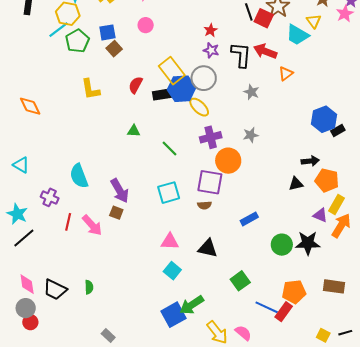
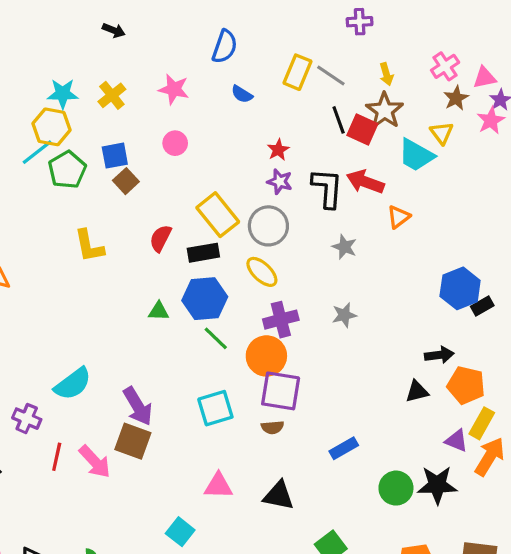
blue hexagon: (181, 89) -> (205, 299), moved
orange circle: (228, 161) -> (266, 356), moved
cyan semicircle: (79, 176) -> (73, 384), turned -105
brown square: (116, 213) -> (133, 441), size x1.6
cyan square: (172, 271) -> (180, 532), moved

